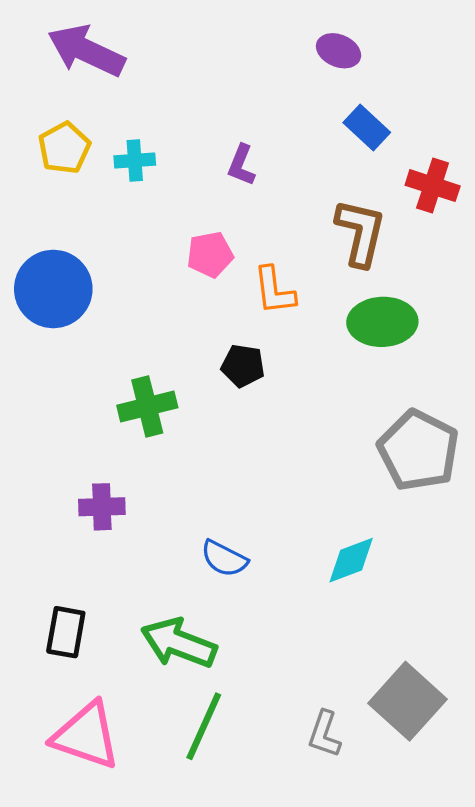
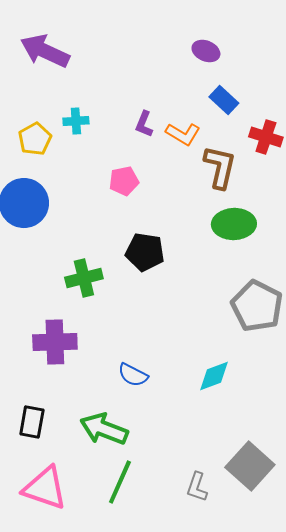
yellow pentagon: (64, 148) -> (35, 139), moved
orange L-shape: (274, 291) -> (183, 134), moved, turned -52
black pentagon: (243, 366) -> (145, 252), size x1.4
purple cross: (102, 507) -> (55, 342), size x1.5

